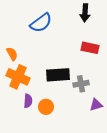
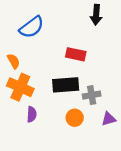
blue semicircle: (41, 23) -> (32, 27), moved
red rectangle: (90, 48) -> (76, 54), moved
orange circle: (46, 107) -> (75, 118), moved

